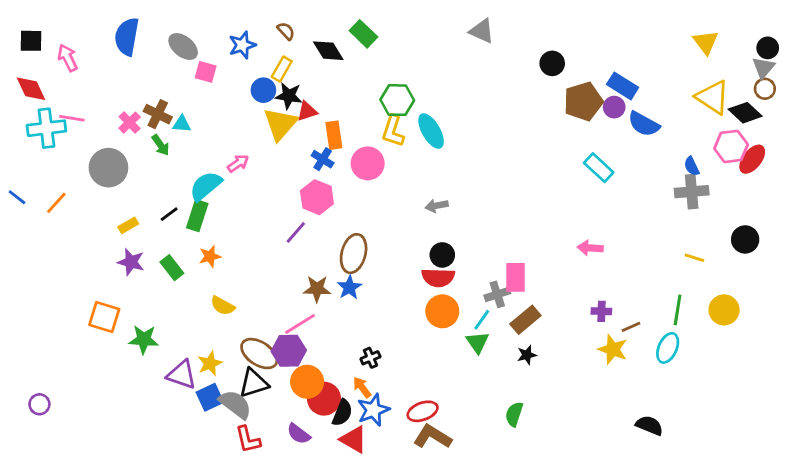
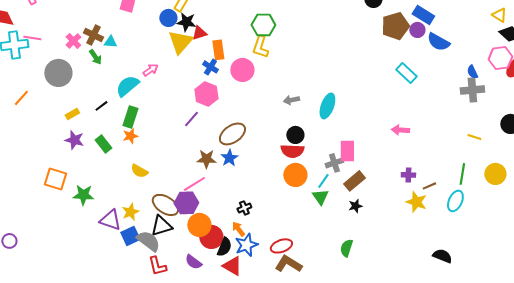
yellow triangle: (713, 97) -> (499, 15), moved, size x0.6
cyan ellipse: (431, 131) -> (327, 106), moved, turned 50
green rectangle: (197, 216) -> (130, 117), moved
brown ellipse: (354, 254) -> (232, 134), turned 40

